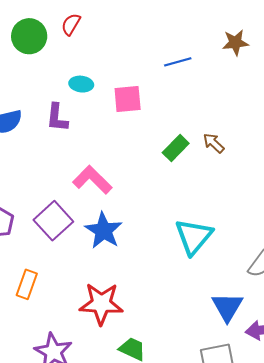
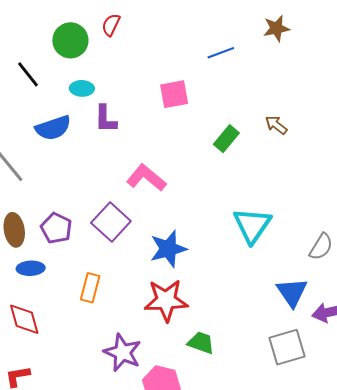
cyan ellipse: (81, 84) -> (82, 88), moved
brown arrow: (214, 143) -> (276, 125), moved
blue star: (104, 231) -> (168, 249), moved, turned 30

